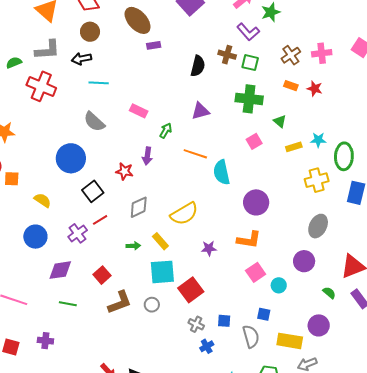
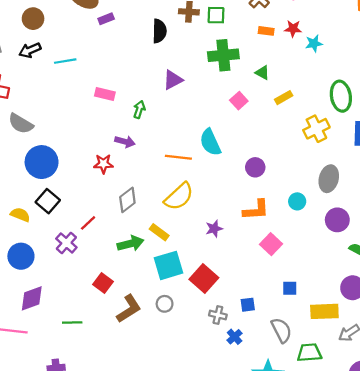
cyan line: (99, 83) -> (65, 61), moved
gray semicircle: (94, 122) -> (21, 124), moved
cyan star: (318, 140) -> (314, 43), moved
orange line: (195, 154) -> (178, 157), moved
purple arrow: (147, 156) -> (125, 142), turned -72
black square: (93, 191) -> (48, 201), moved
purple circle: (256, 202) -> (255, 167), size x0.7
green arrow: (133, 246) -> (130, 244), size x1.6
purple circle: (304, 261) -> (337, 220), moved
purple diamond: (60, 270) -> (32, 298), moved
cyan circle: (279, 285) -> (297, 201), moved
gray semicircle: (251, 336) -> (281, 330), moved

